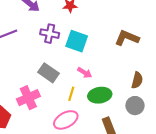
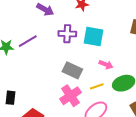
yellow line: (71, 94) -> (97, 86), turned 64
pink cross: (28, 98) -> (70, 96), moved

